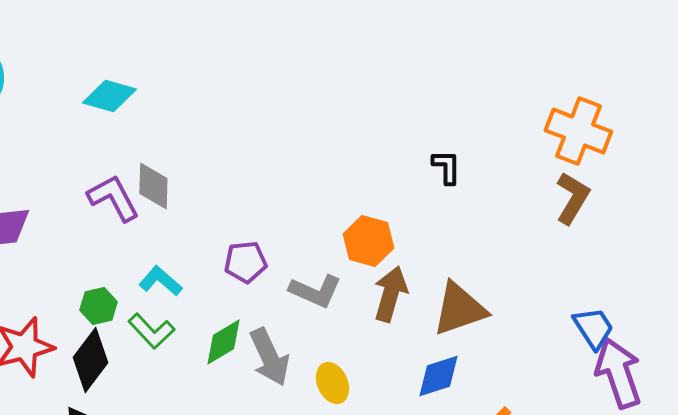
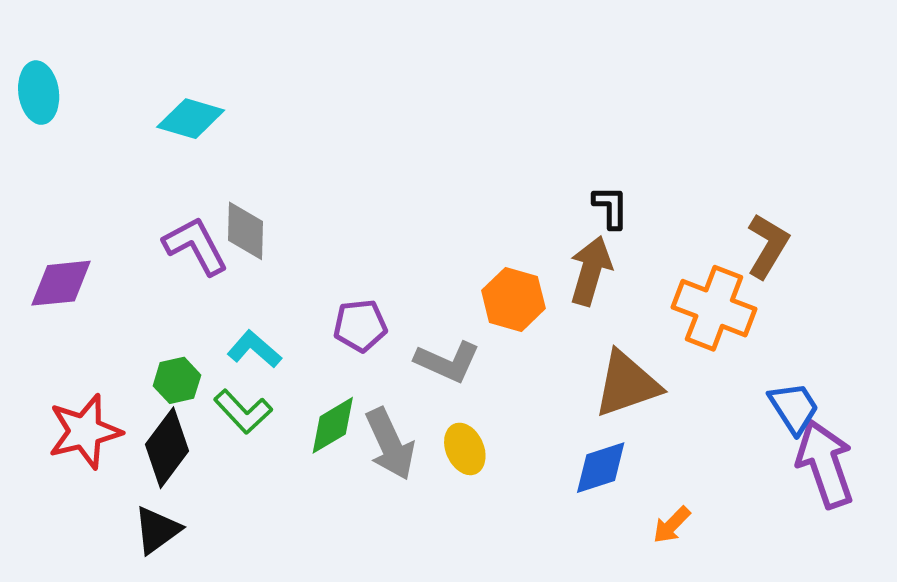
orange cross: (578, 131) -> (714, 308), moved
brown arrow: (390, 294) -> (591, 271), moved
yellow ellipse: (332, 383) -> (465, 449), moved

